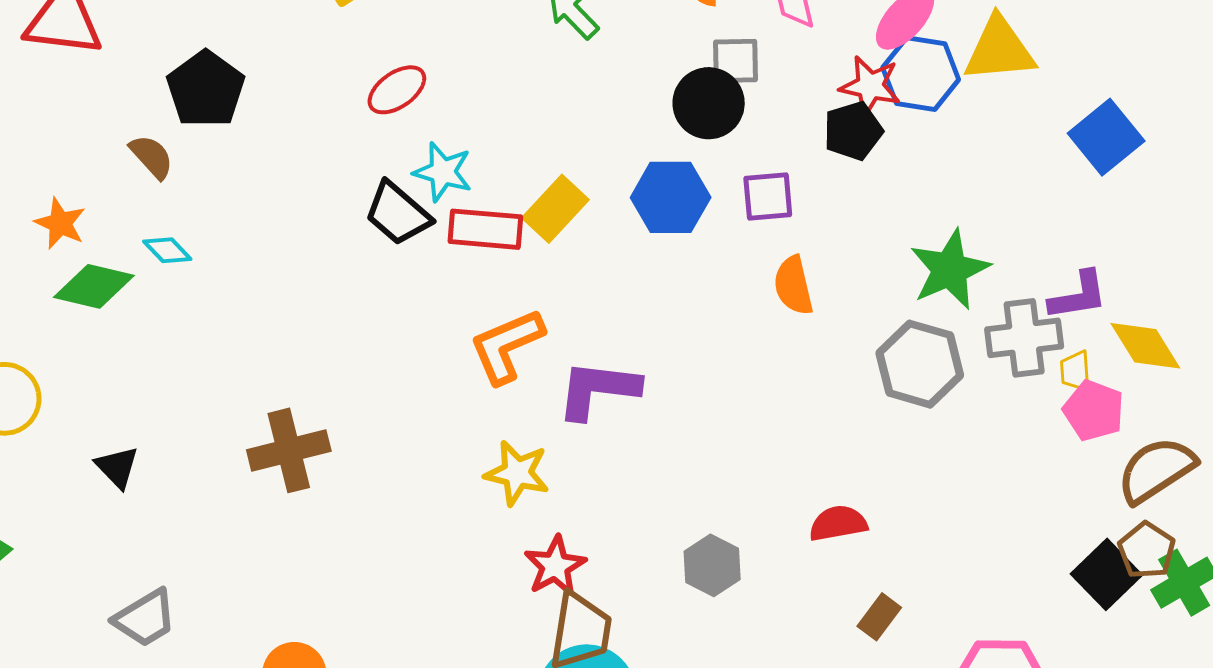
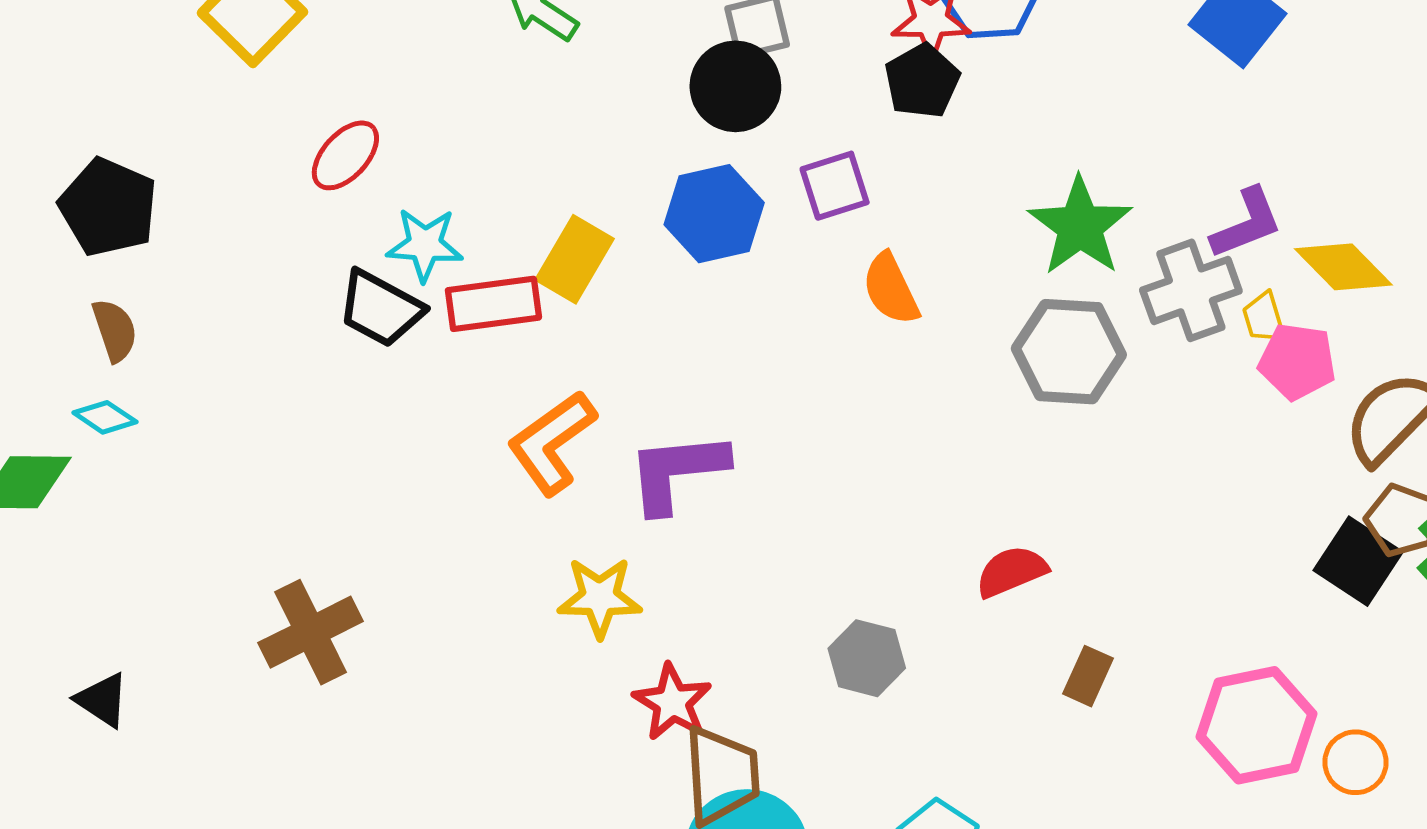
brown semicircle: (152, 157) -> (115, 330), moved, turned 36

